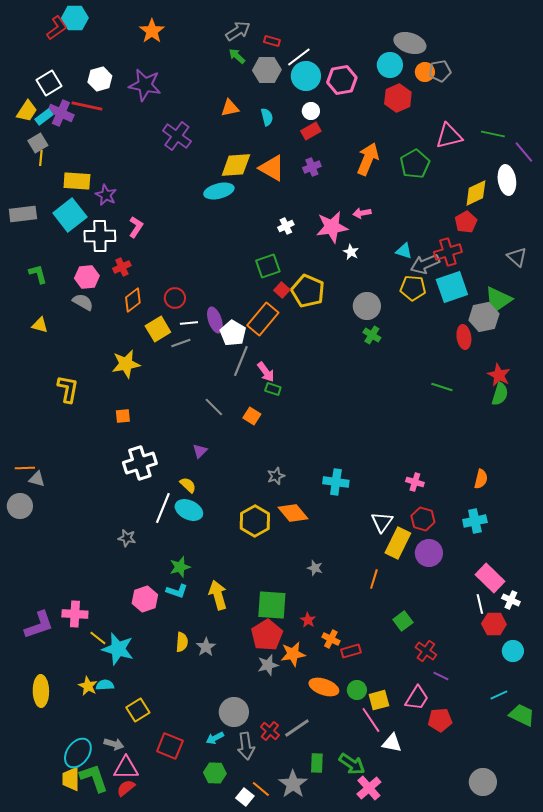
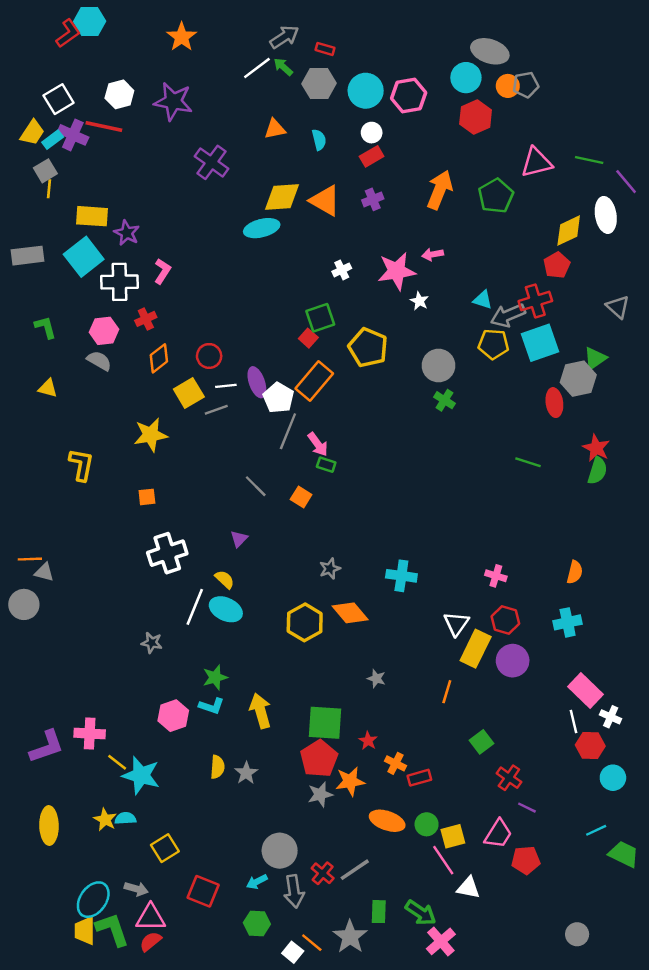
white line: (299, 57) -> (257, 68), moved
red square: (282, 290) -> (308, 338), moved
green triangle: (498, 300) -> (595, 358), size x0.7
gray circle: (483, 782) -> (577, 934), size x0.7

